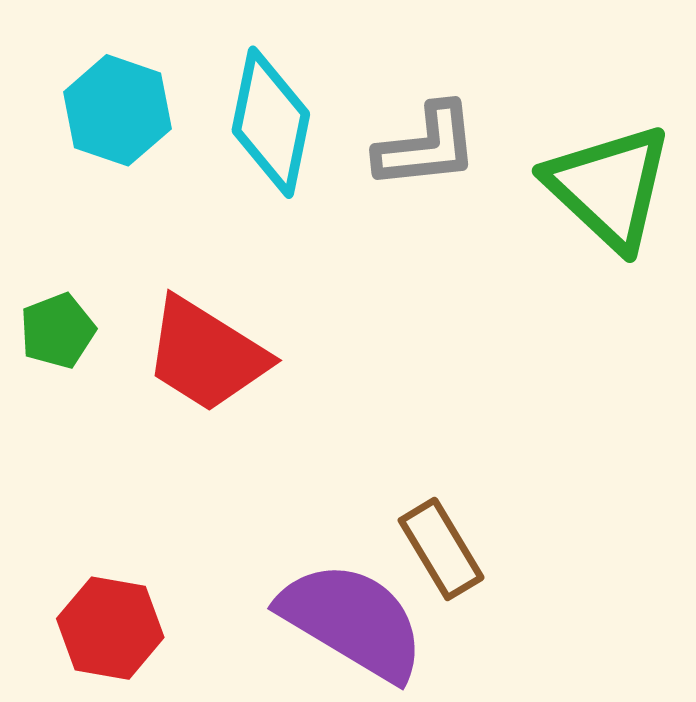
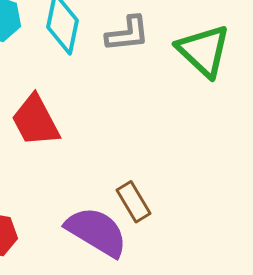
red trapezoid: (206, 355) -> (36, 121), turned 30

